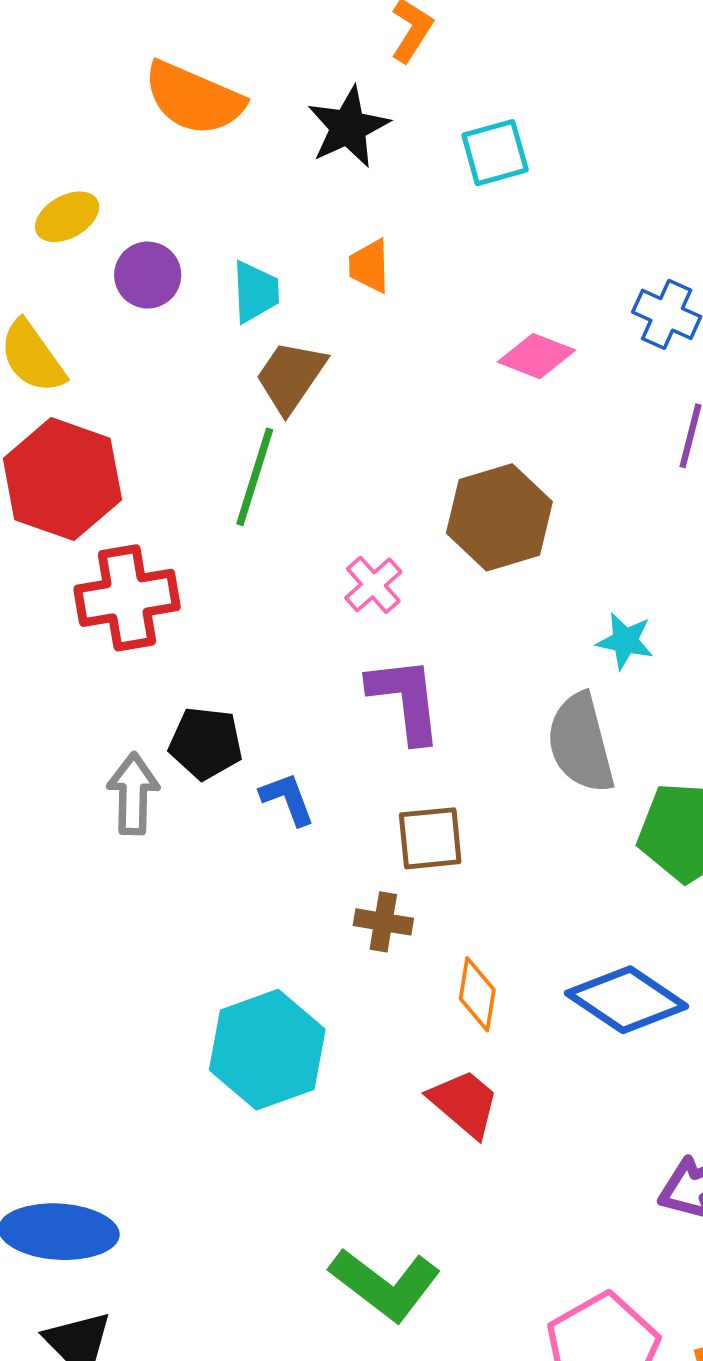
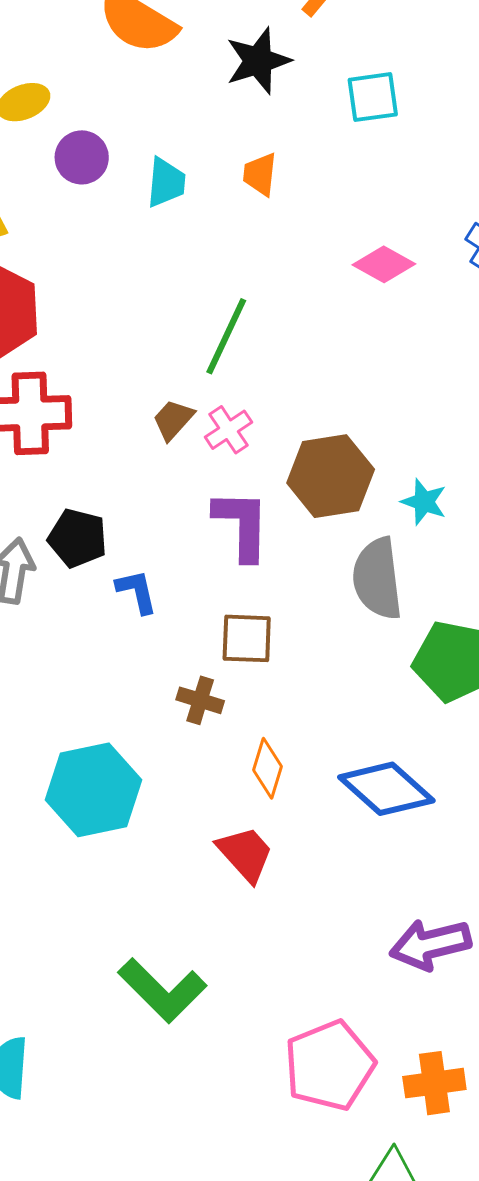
brown trapezoid: (291, 377) -> (173, 420), moved, size x0.7
green line: (255, 477) -> (226, 336), moved
brown hexagon: (499, 517) -> (331, 476), moved

